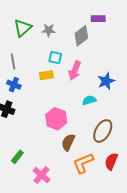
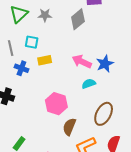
cyan square: (55, 58) -> (32, 42), moved
pink arrow: (75, 71) -> (82, 62), moved, turned 96
blue cross: (14, 85) -> (21, 68), moved

